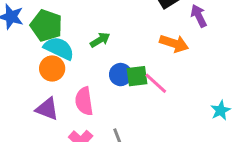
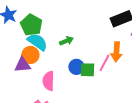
orange arrow: (174, 43) -> (116, 52), turned 66
pink line: (156, 83) -> (104, 63), moved, turned 66
purple triangle: (47, 109) -> (22, 65), moved, turned -36

